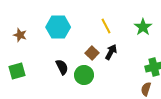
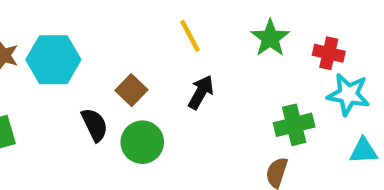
cyan hexagon: (58, 27) -> (53, 60), moved
brown square: (92, 53) -> (131, 90), moved

